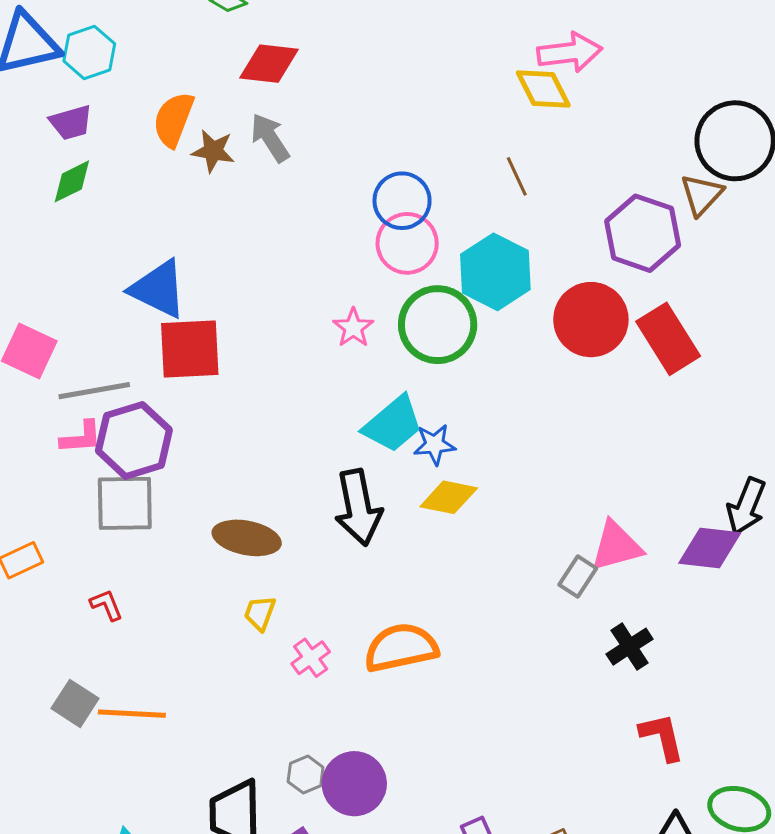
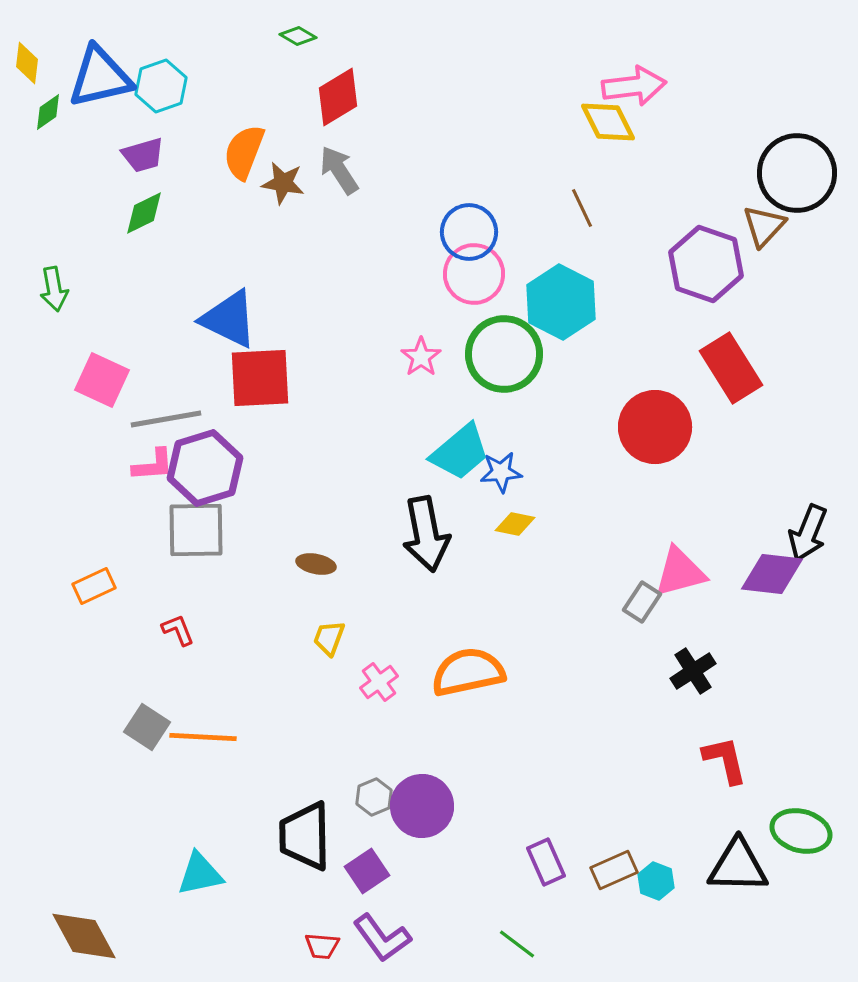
red diamond: (269, 64) -> (338, 97), turned -38
red circle: (591, 320) -> (655, 427), moved
yellow diamond: (449, 497) -> (515, 524), size x0.7
brown ellipse: (247, 538) -> (316, 564), size x0.6

